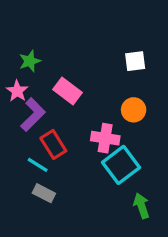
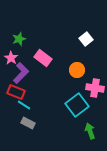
white square: (135, 61) -> (86, 39), turned -32
orange circle: (134, 110) -> (77, 70), moved
pink cross: (105, 138) -> (95, 88), moved
red rectangle: (53, 144) -> (16, 92), moved, turned -36

